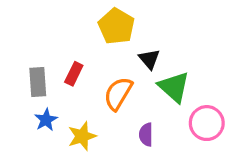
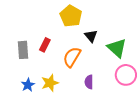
green triangle: (174, 87) -> (117, 48), moved
blue star: (46, 120) -> (28, 85), moved

